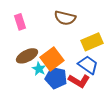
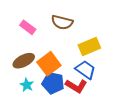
pink rectangle: (20, 22) -> (28, 27), moved, turned -35
cyan star: (39, 69) -> (27, 85), moved

